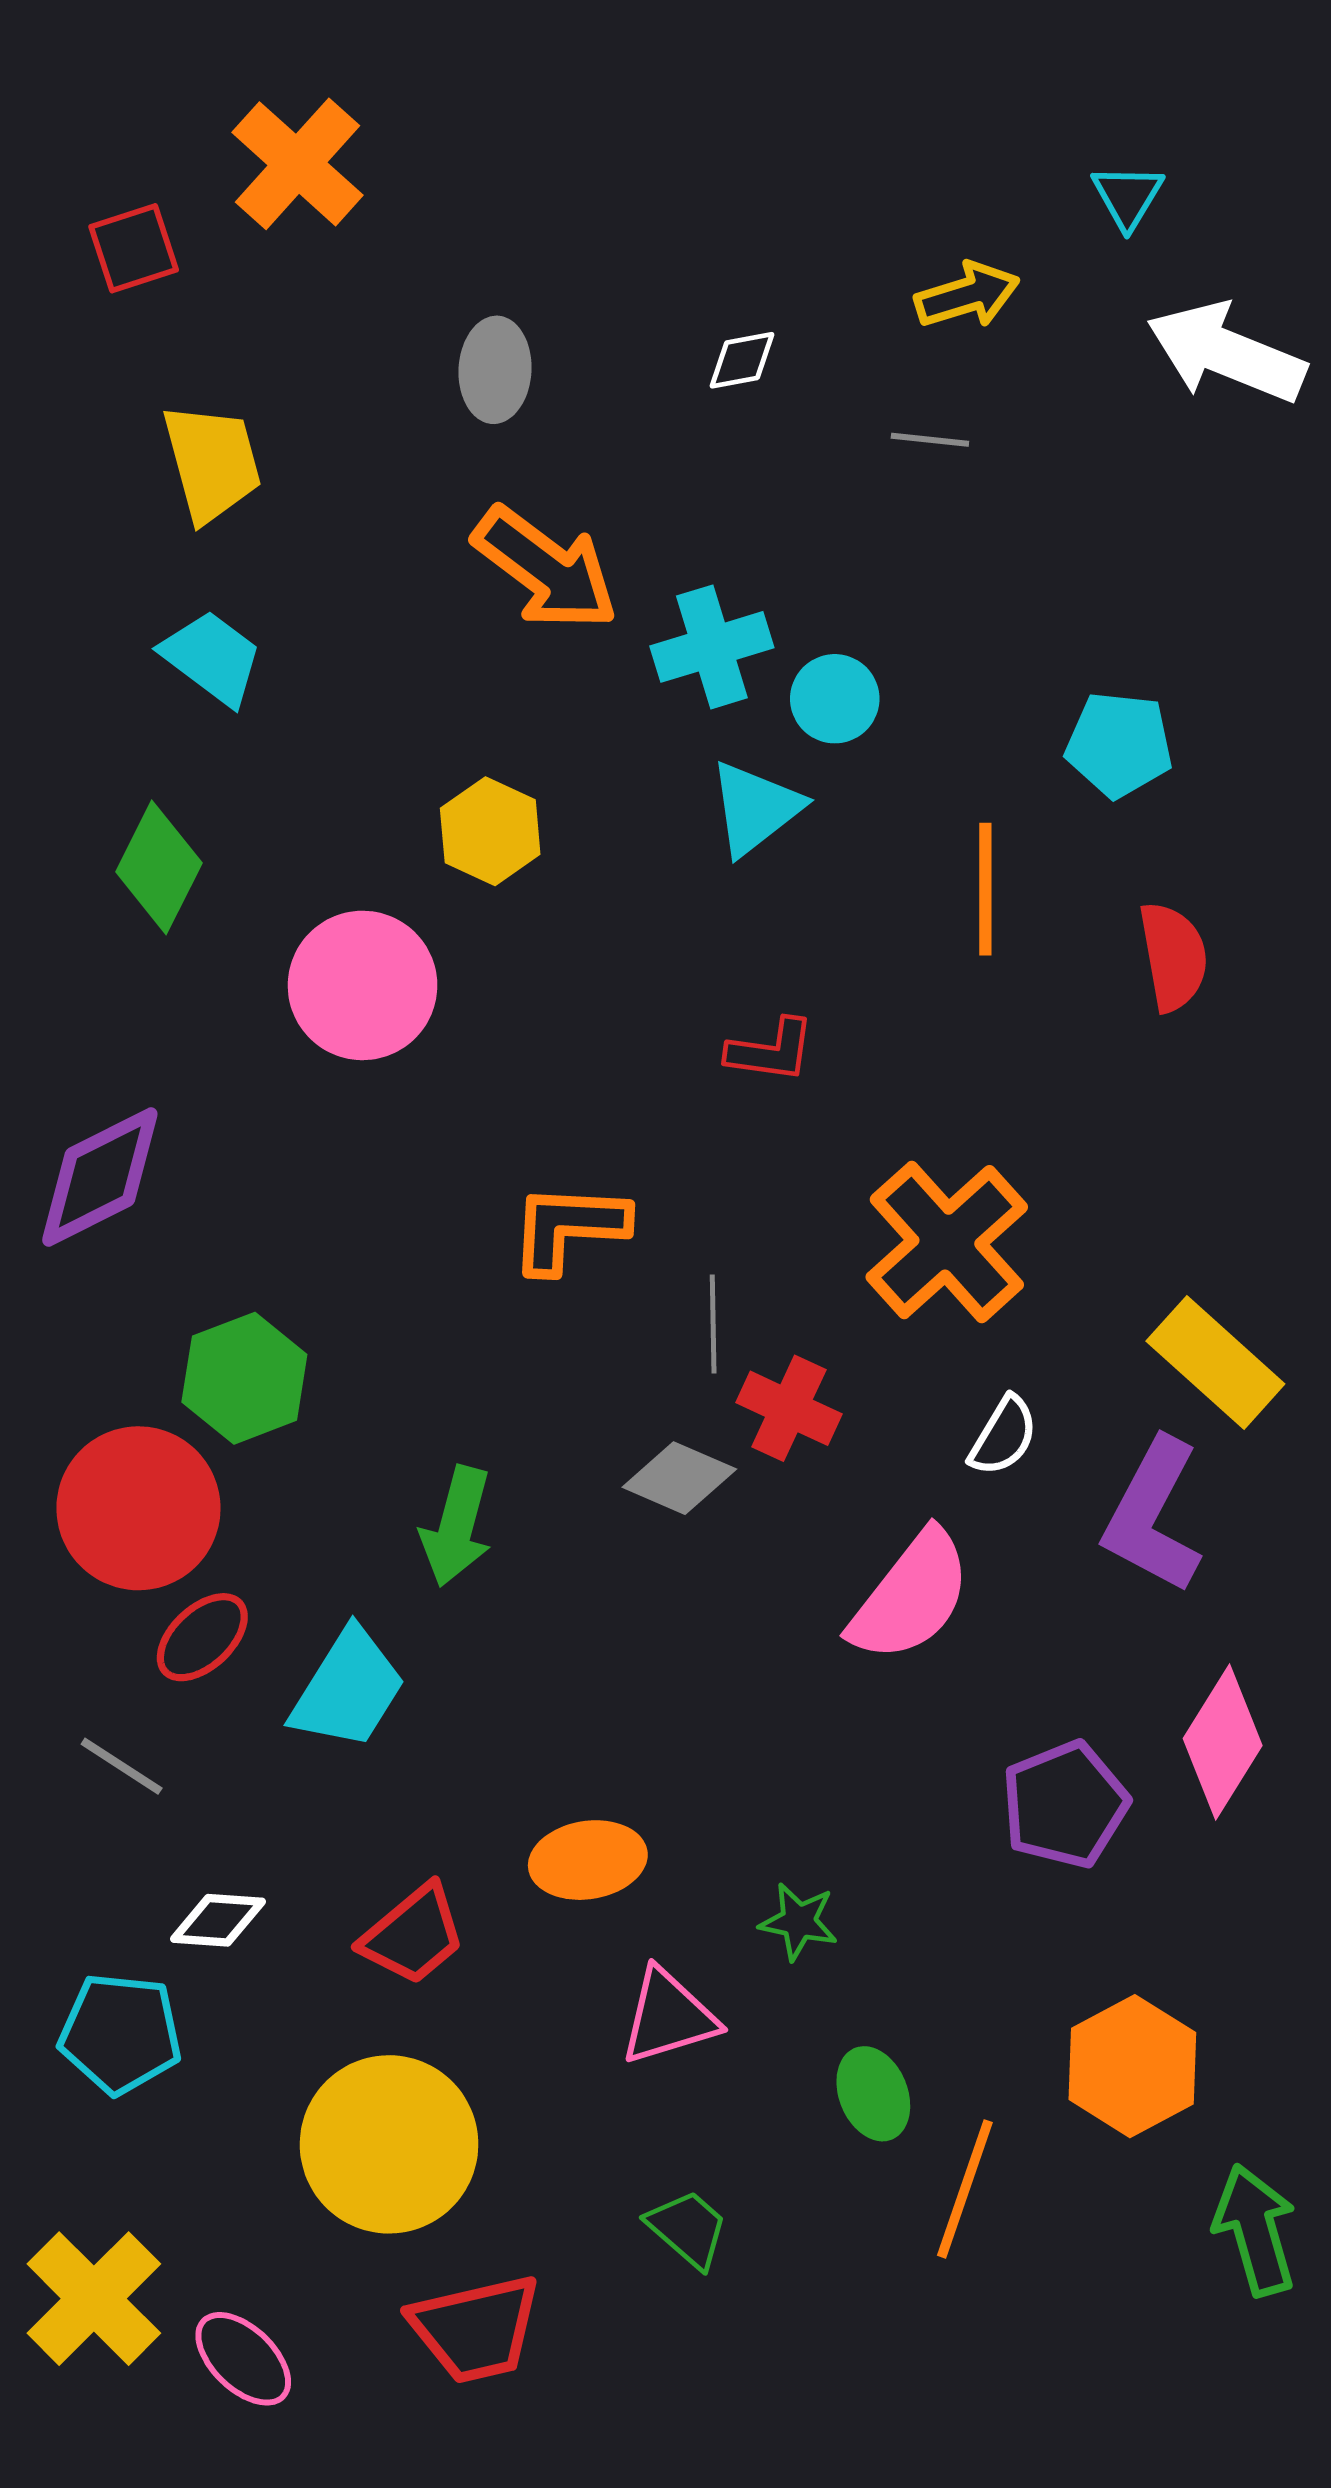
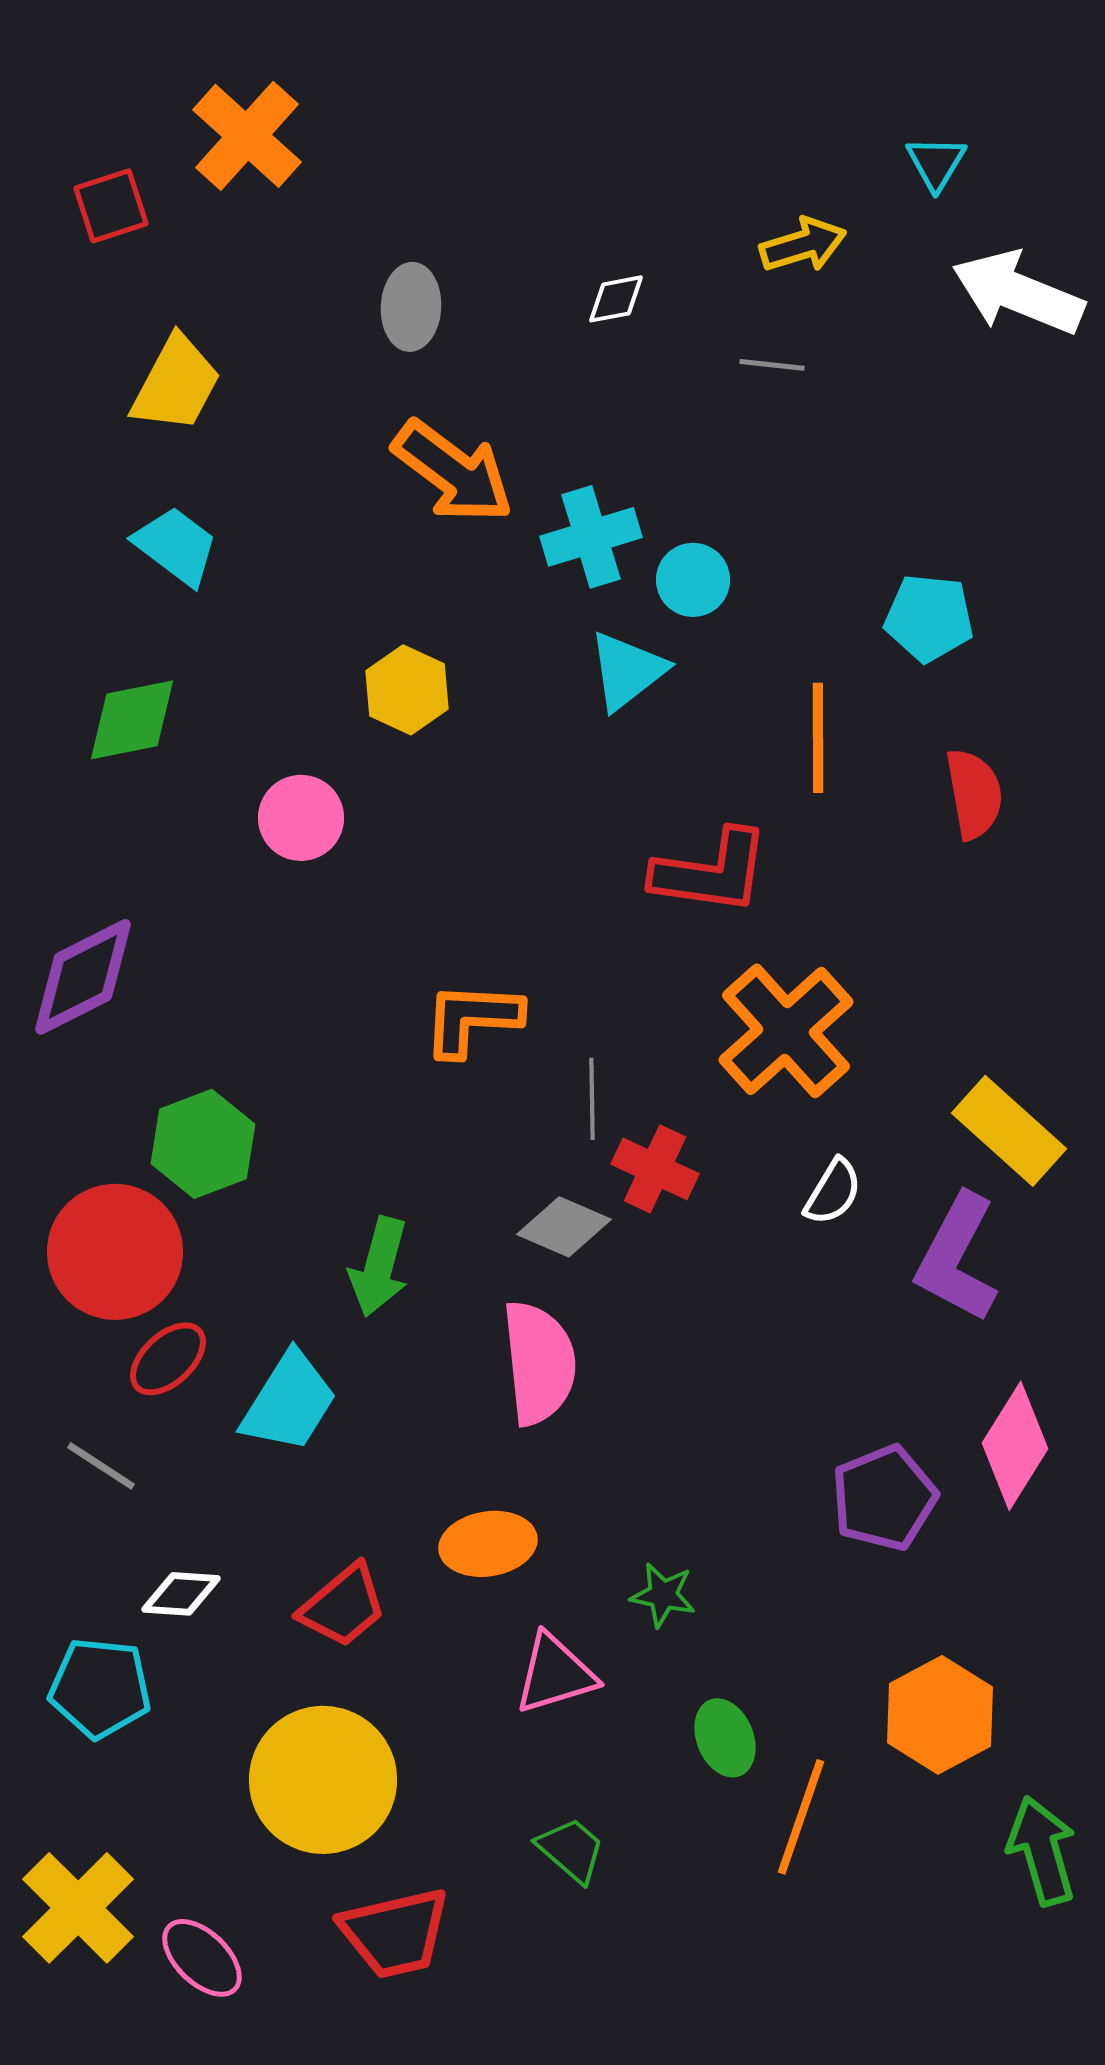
yellow trapezoid: (212, 463) -> (176, 384), turned 43
green diamond: (159, 867) -> (132, 720), turned 52
pink circle: (363, 985) -> (301, 818), size x0.7
red L-shape: (771, 1051) -> (711, 872), moved, size x1.6
pink semicircle: (911, 1596) -> (539, 1363), moved, turned -44

